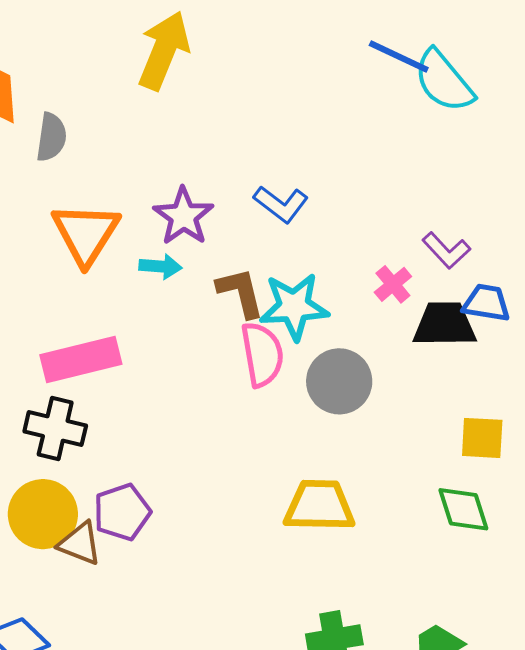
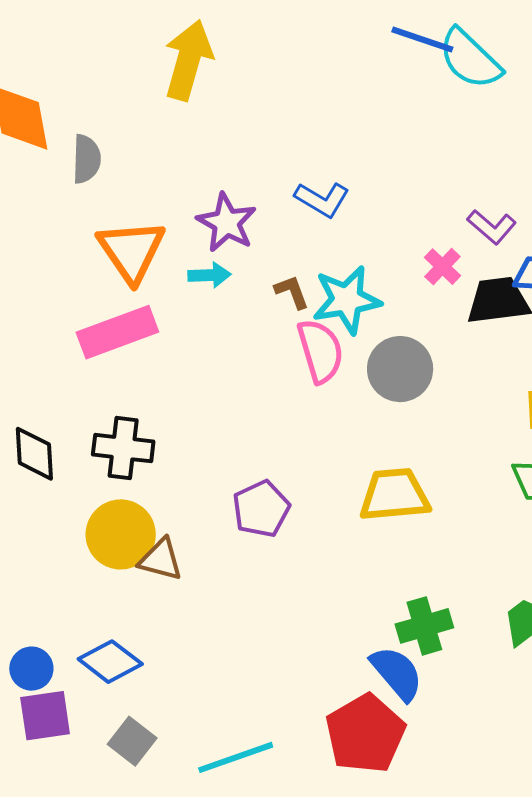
brown L-shape: (241, 293) -> (292, 292), size x0.7
pink rectangle: (81, 359) -> (117, 332), moved
purple pentagon: (122, 512) -> (261, 509), moved

